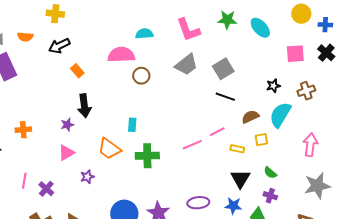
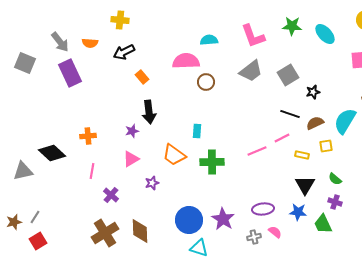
black star: (273, 86) -> (313, 92), moved
black line: (225, 97) -> (290, 114), moved
pink line: (24, 181) -> (92, 171), moved

